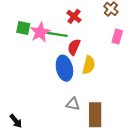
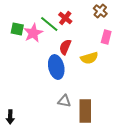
green line: (57, 34) -> (49, 24), moved, turned 30
yellow semicircle: (89, 65) -> (89, 58), moved, turned 60
black arrow: (16, 121) -> (10, 117), turned 40

